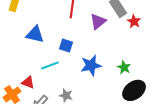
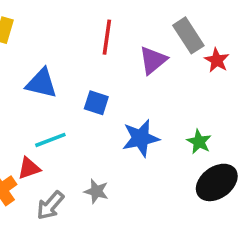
cyan line: (50, 65) -> (50, 140), moved
red triangle: (28, 82) -> (29, 168), turned -40

